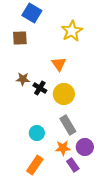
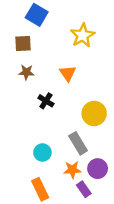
brown star: (23, 79) -> (26, 72), moved
yellow circle: (64, 94) -> (94, 113), moved
orange rectangle: (35, 165) -> (40, 189), turned -60

